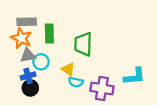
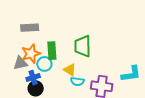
green rectangle: (49, 34) -> (52, 51), moved
orange star: (21, 38) -> (31, 54), moved, turned 30
gray triangle: (28, 55) -> (20, 63), moved

